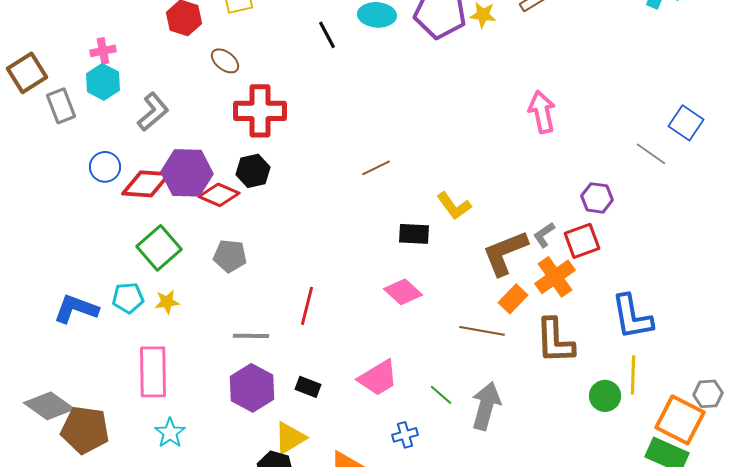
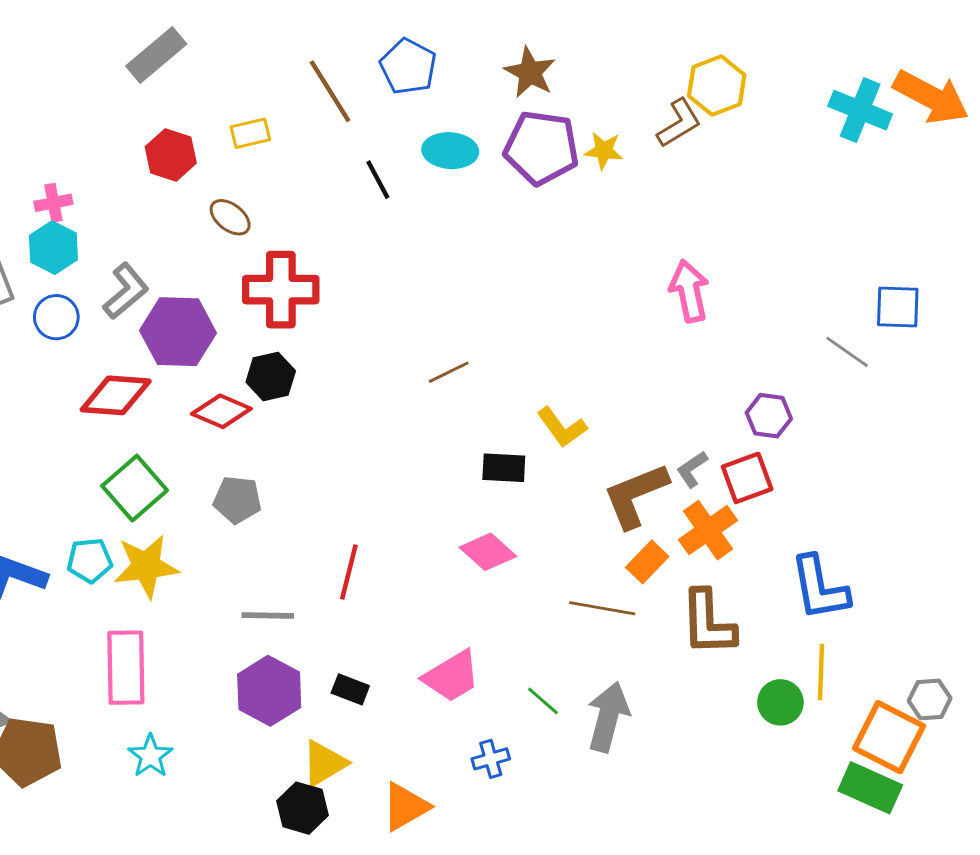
blue square: (686, 123) -> (898, 307), turned -32
blue circle: (105, 167) -> (56, 317), moved
purple hexagon: (187, 173) -> (178, 332), moved
yellow star: (167, 302) -> (146, 566), size x1.8

